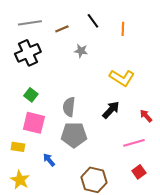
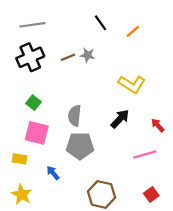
brown line: (62, 29) -> (68, 57), moved
orange line: (123, 29) -> (133, 31), turned 48
red square: (139, 172) -> (151, 194), moved

